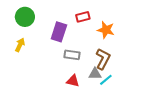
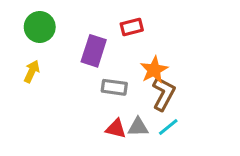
orange star: (106, 30) -> (154, 70), moved, turned 30
gray triangle: (95, 74) -> (138, 127), moved

